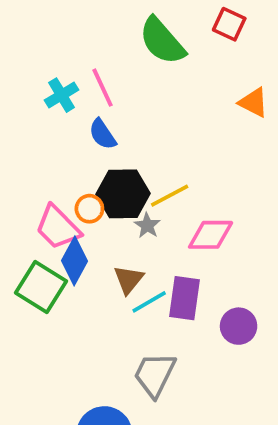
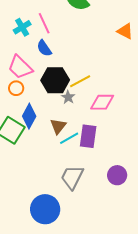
orange circle: (89, 209) -> (16, 88), moved
pink trapezoid: (58, 227) -> (20, 67), moved
purple circle: (239, 326) -> (117, 175), moved

